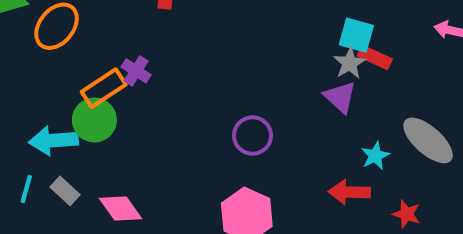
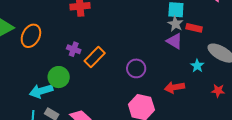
red rectangle: (375, 57) -> (194, 28), moved
orange rectangle: (104, 88) -> (95, 57), moved
red arrow: (349, 192) -> (174, 87), moved

